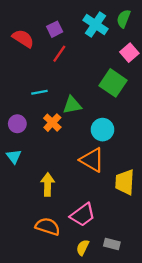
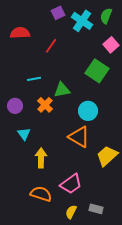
purple square: (55, 29) -> (58, 13), moved
red semicircle: (23, 39) -> (20, 33), turned -36
cyan triangle: (14, 156) -> (24, 134), moved
yellow trapezoid: (125, 182) -> (107, 156), turned 45

